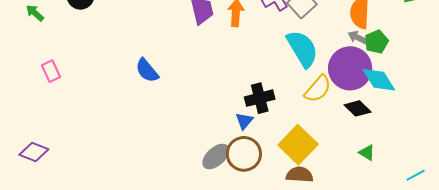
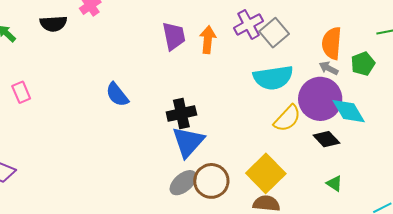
green pentagon: (376, 42) -> (363, 64), moved
cyan semicircle: (302, 49) -> (273, 78), turned 111
black cross: (260, 98) -> (181, 114), moved
blue triangle: (244, 121) -> (188, 142), moved, size x1.8

